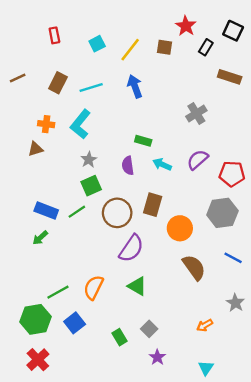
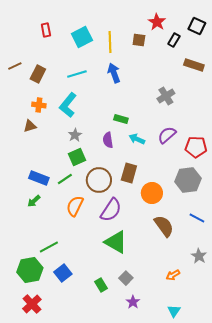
cyan square: (97, 44) -> (82, 37), size x1.5
yellow line: (130, 50) -> (110, 42), turned -40
brown rectangle: (58, 83) -> (38, 74), moved
green triangle: (137, 286) -> (116, 242), size x1.4
orange semicircle: (93, 287) -> (75, 206), moved

